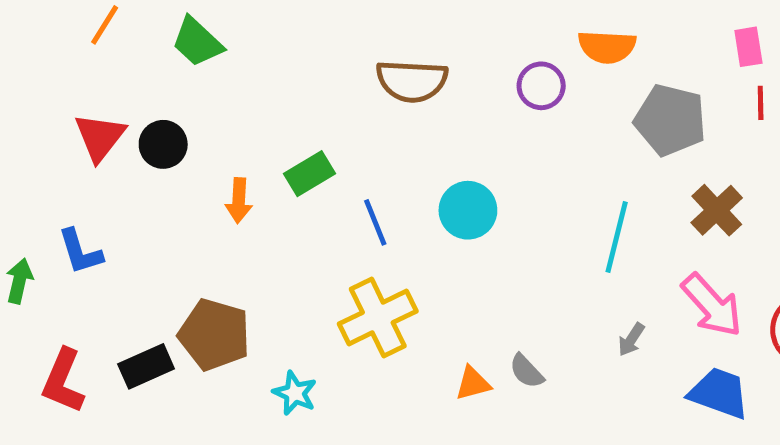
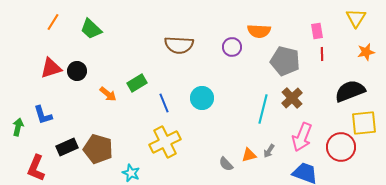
red triangle: (100, 137) -> (51, 68), turned 35
orange arrow: (239, 200) -> (108, 94), turned -54
brown cross: (717, 210) -> (292, 98), moved
pink arrow: (712, 305) -> (302, 137), turned 64
black rectangle: (146, 366) -> (67, 147), moved
orange triangle: (473, 383) -> (249, 155), moved

